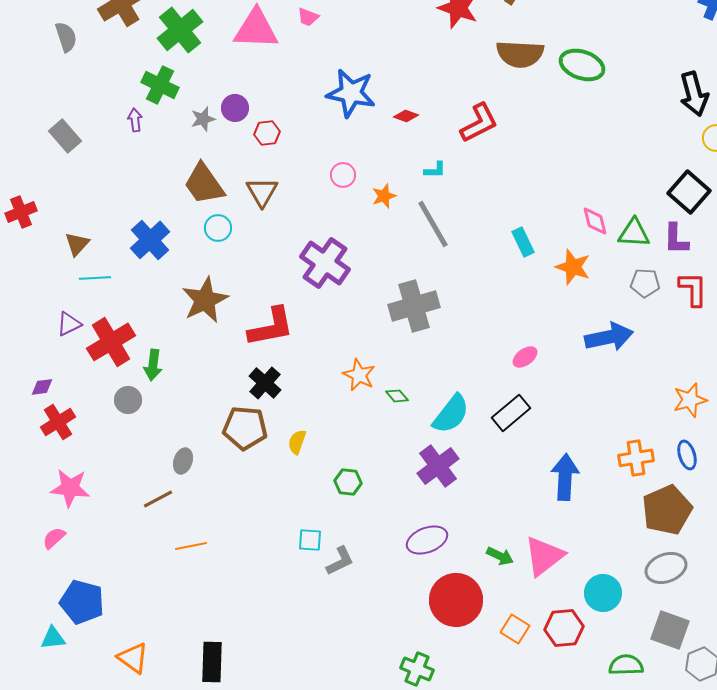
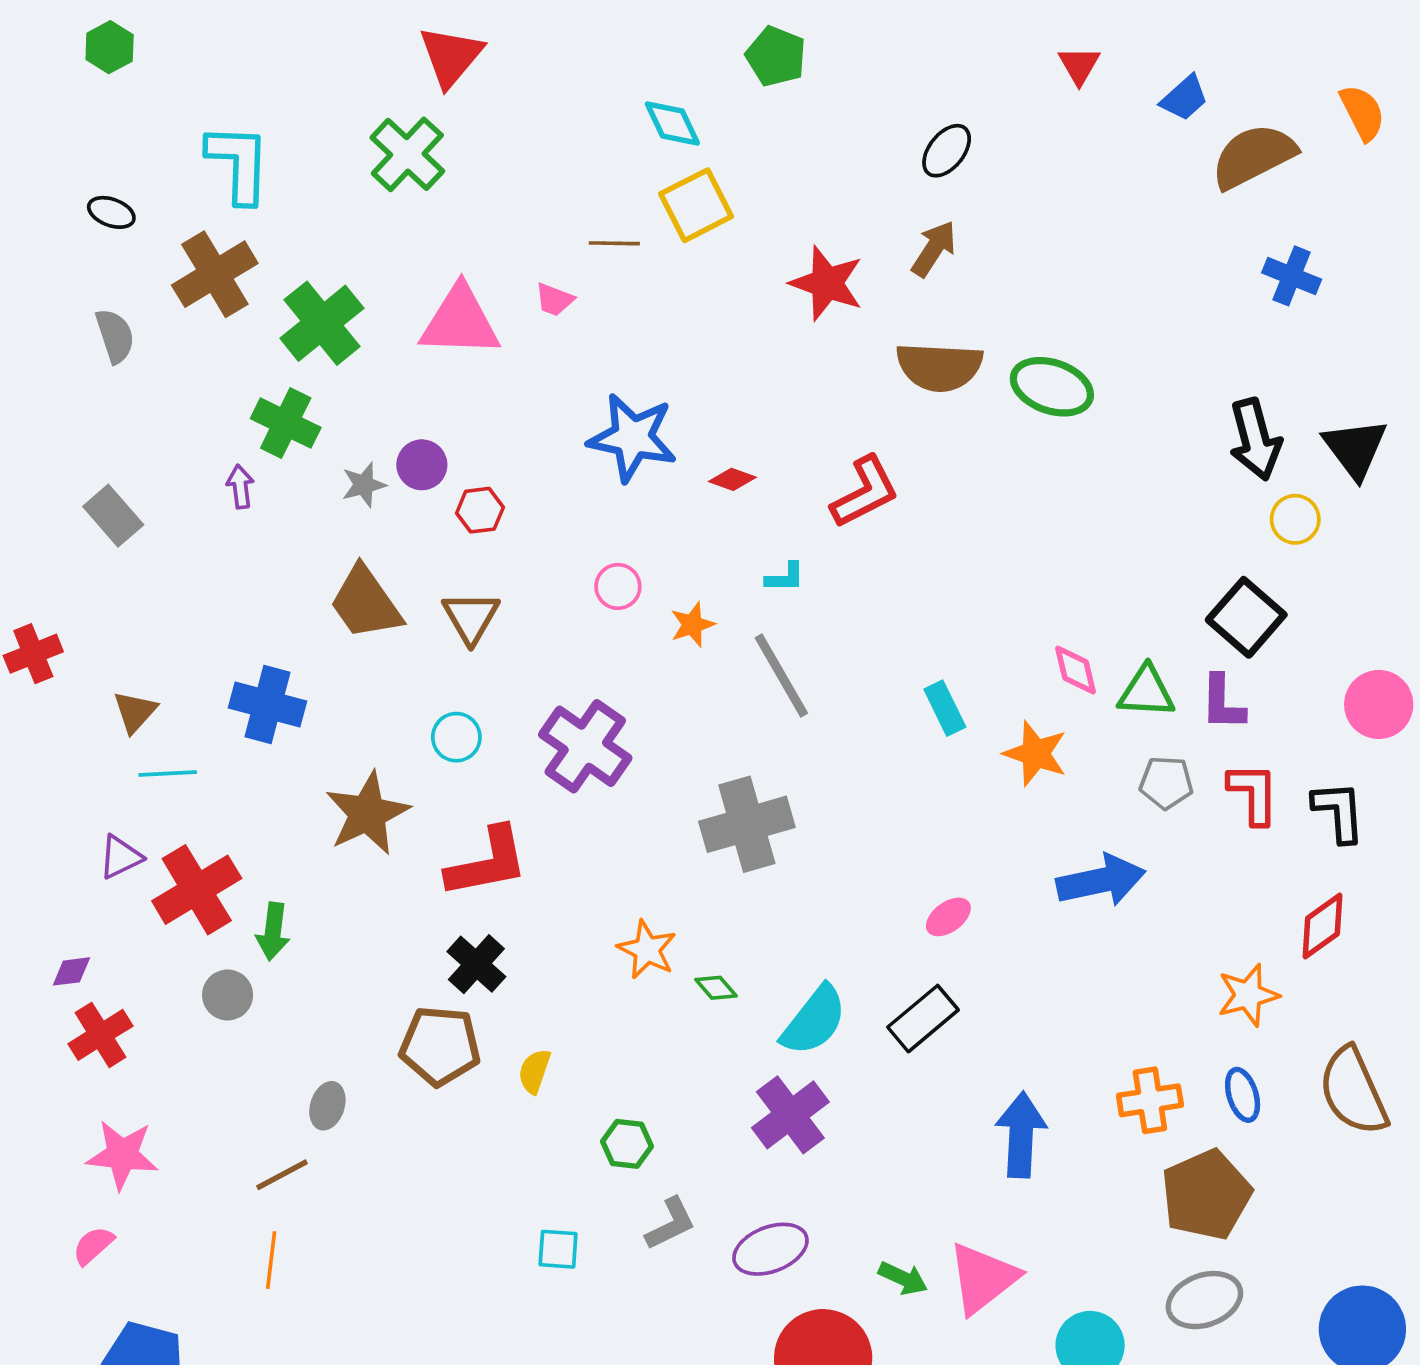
cyan circle: (218, 228) -> (456, 737), moved
blue cross: (150, 240) -> (268, 704), turned -33
orange line: (191, 546) -> (271, 1260), moved, turned -72
gray L-shape: (340, 561) -> (671, 1224), moved

